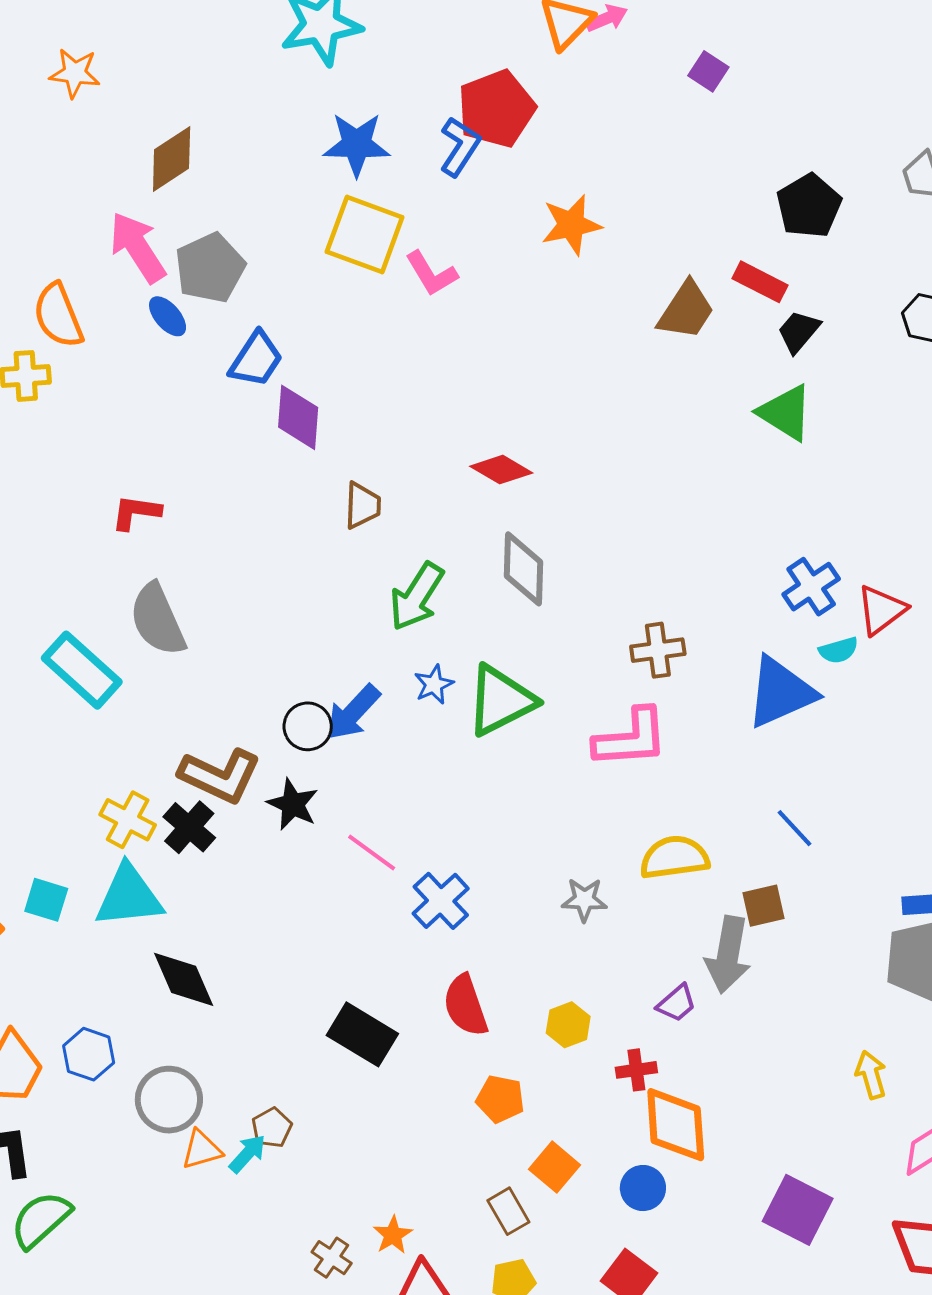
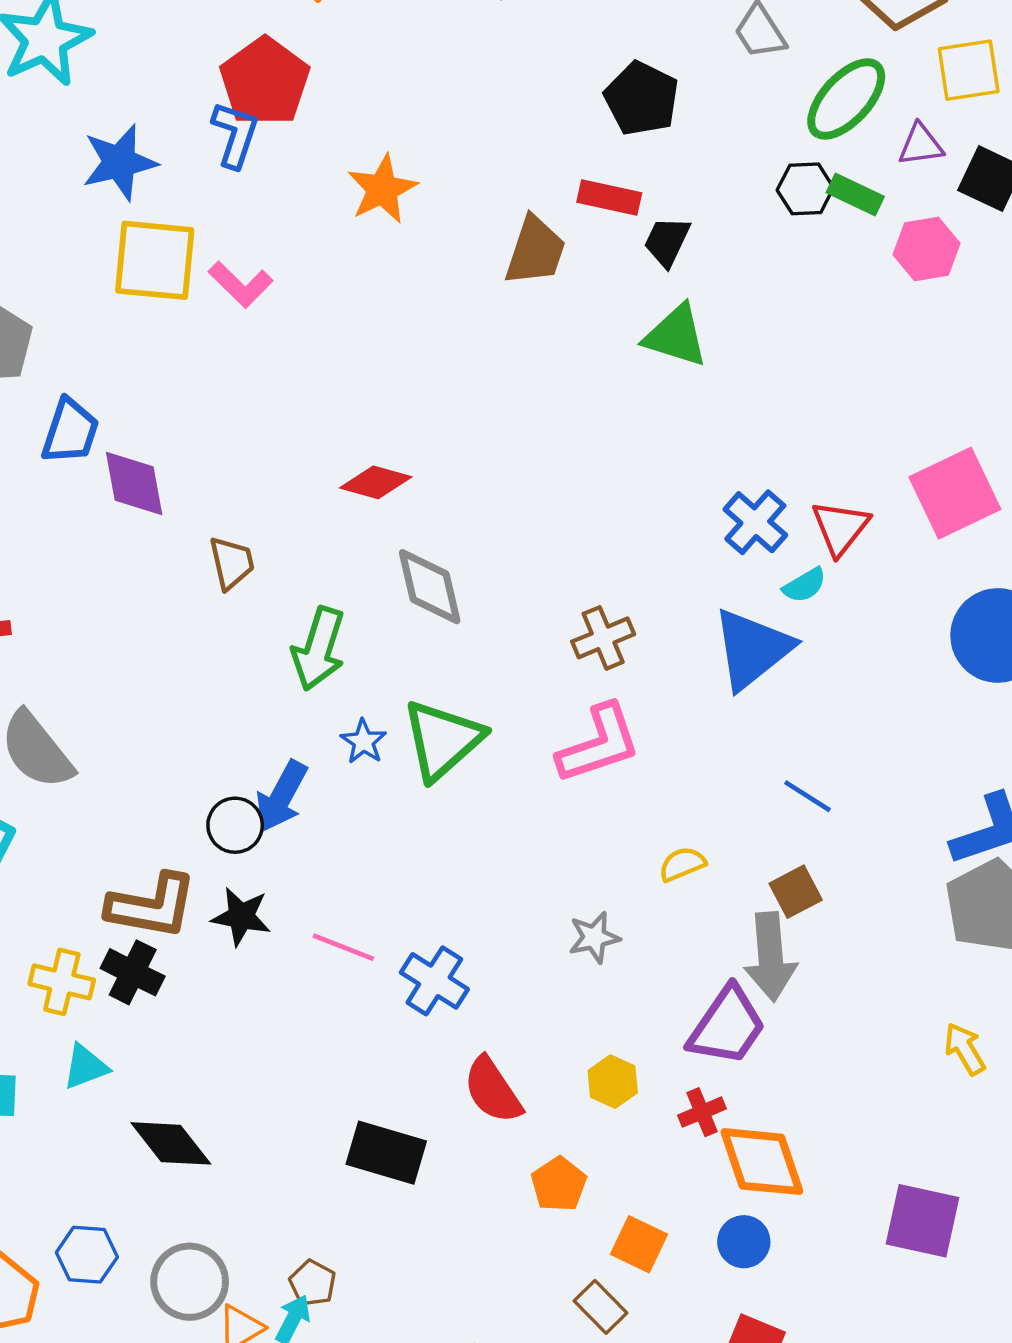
yellow semicircle: (674, 858) -> (682, 864), size x0.6
cyan triangle: (129, 896) -> (85, 1067), size x0.6
purple trapezoid: (676, 1003) -> (727, 1026), size x1.8
orange pentagon: (500, 1099) -> (559, 1184), turned -30

